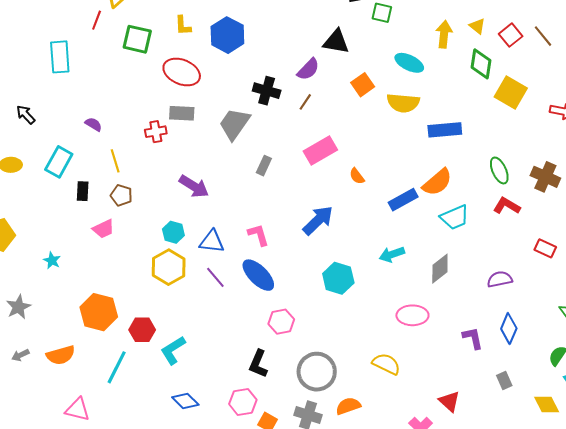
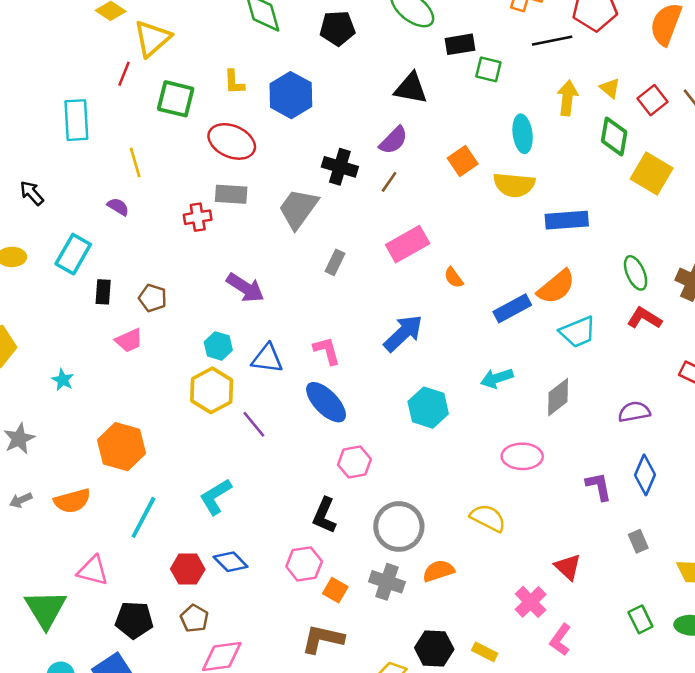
black triangle: (336, 42) -> (411, 88), moved
cyan ellipse: (409, 63) -> (523, 134), turned 56
yellow line: (115, 161) -> (135, 162), moved
purple line: (215, 277) -> (254, 424), moved
red hexagon: (142, 330) -> (188, 569), moved

